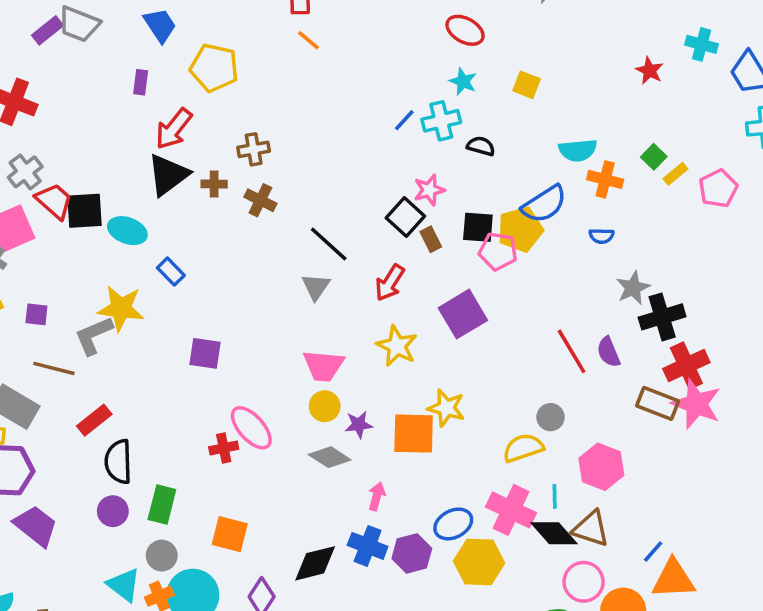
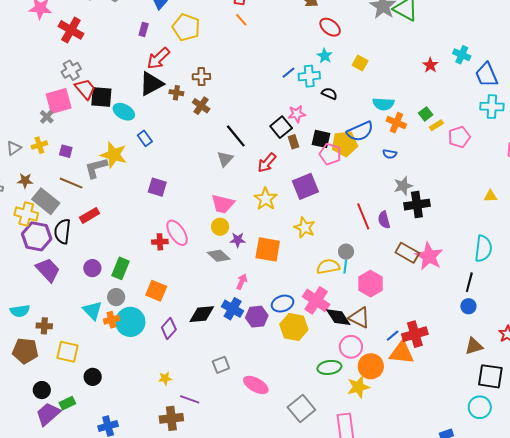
red cross: (686, 366) -> (415, 334), moved
yellow star: (446, 408) -> (305, 228), moved
black semicircle: (118, 462) -> (62, 231), moved
cyan line: (555, 496) -> (345, 267), moved

